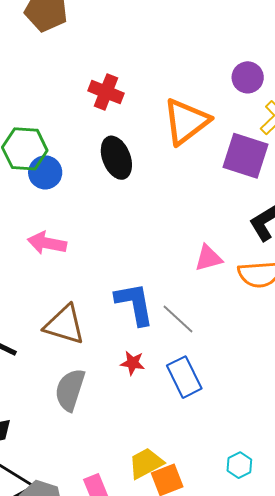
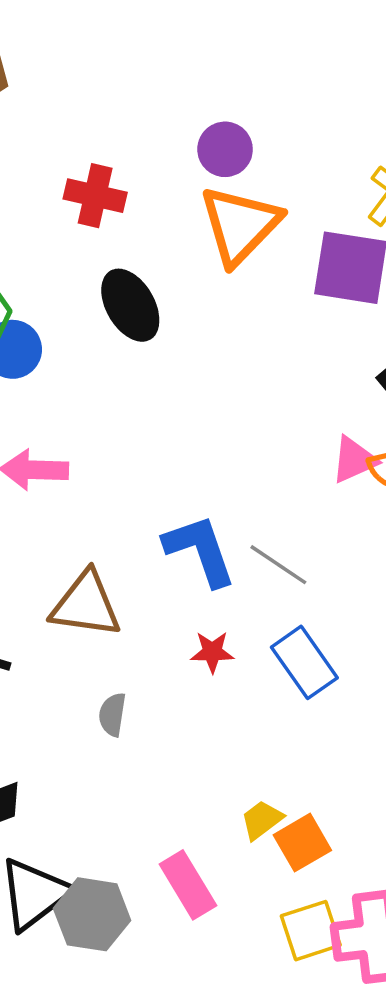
purple circle: (248, 77) -> (225, 149), moved
pink triangle: (208, 258) -> (354, 460), moved
gray semicircle: (70, 390) -> (112, 714), size x0.6
yellow trapezoid: (146, 463) -> (262, 820), size x0.7

